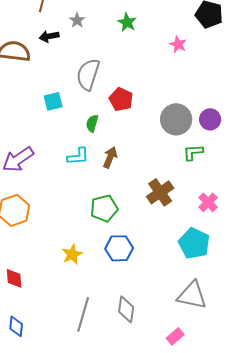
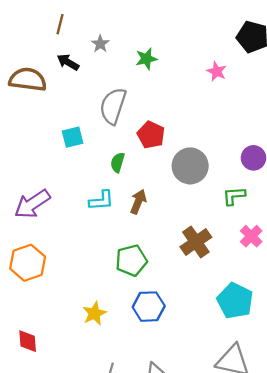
green star: (127, 22) -> (146, 59), moved, turned 30
black arrow: (49, 36) -> (68, 62), turned 42
gray circle: (176, 119) -> (190, 166), moved
pink cross: (208, 202) -> (251, 236), moved

